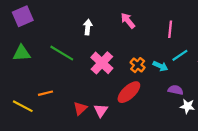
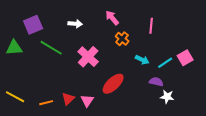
purple square: (23, 16) -> (33, 25), moved
white arrow: (88, 27) -> (75, 24), turned 88
cyan line: (180, 55) -> (165, 63), moved
orange cross: (138, 65) -> (122, 39), moved
orange line: (46, 93) -> (46, 103), moved

